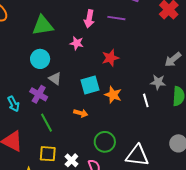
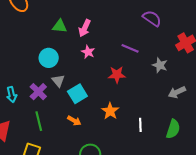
purple line: (116, 18) -> (130, 48), moved
pink arrow: (89, 19) -> (85, 28), moved
green triangle: (43, 26) -> (60, 26), size x0.7
gray star: (158, 82) -> (160, 65), moved
cyan square: (90, 85) -> (77, 94), moved, turned -30

